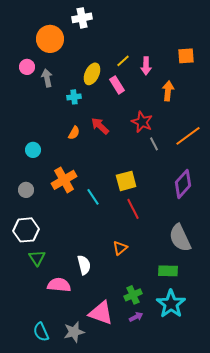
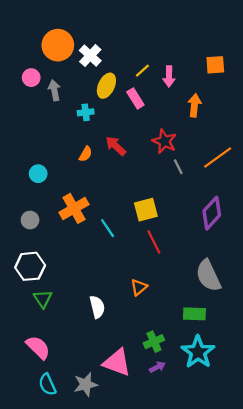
white cross: (82, 18) -> (90, 56), moved, turned -36
pink semicircle: (59, 285) -> (38, 347), moved, turned 40

